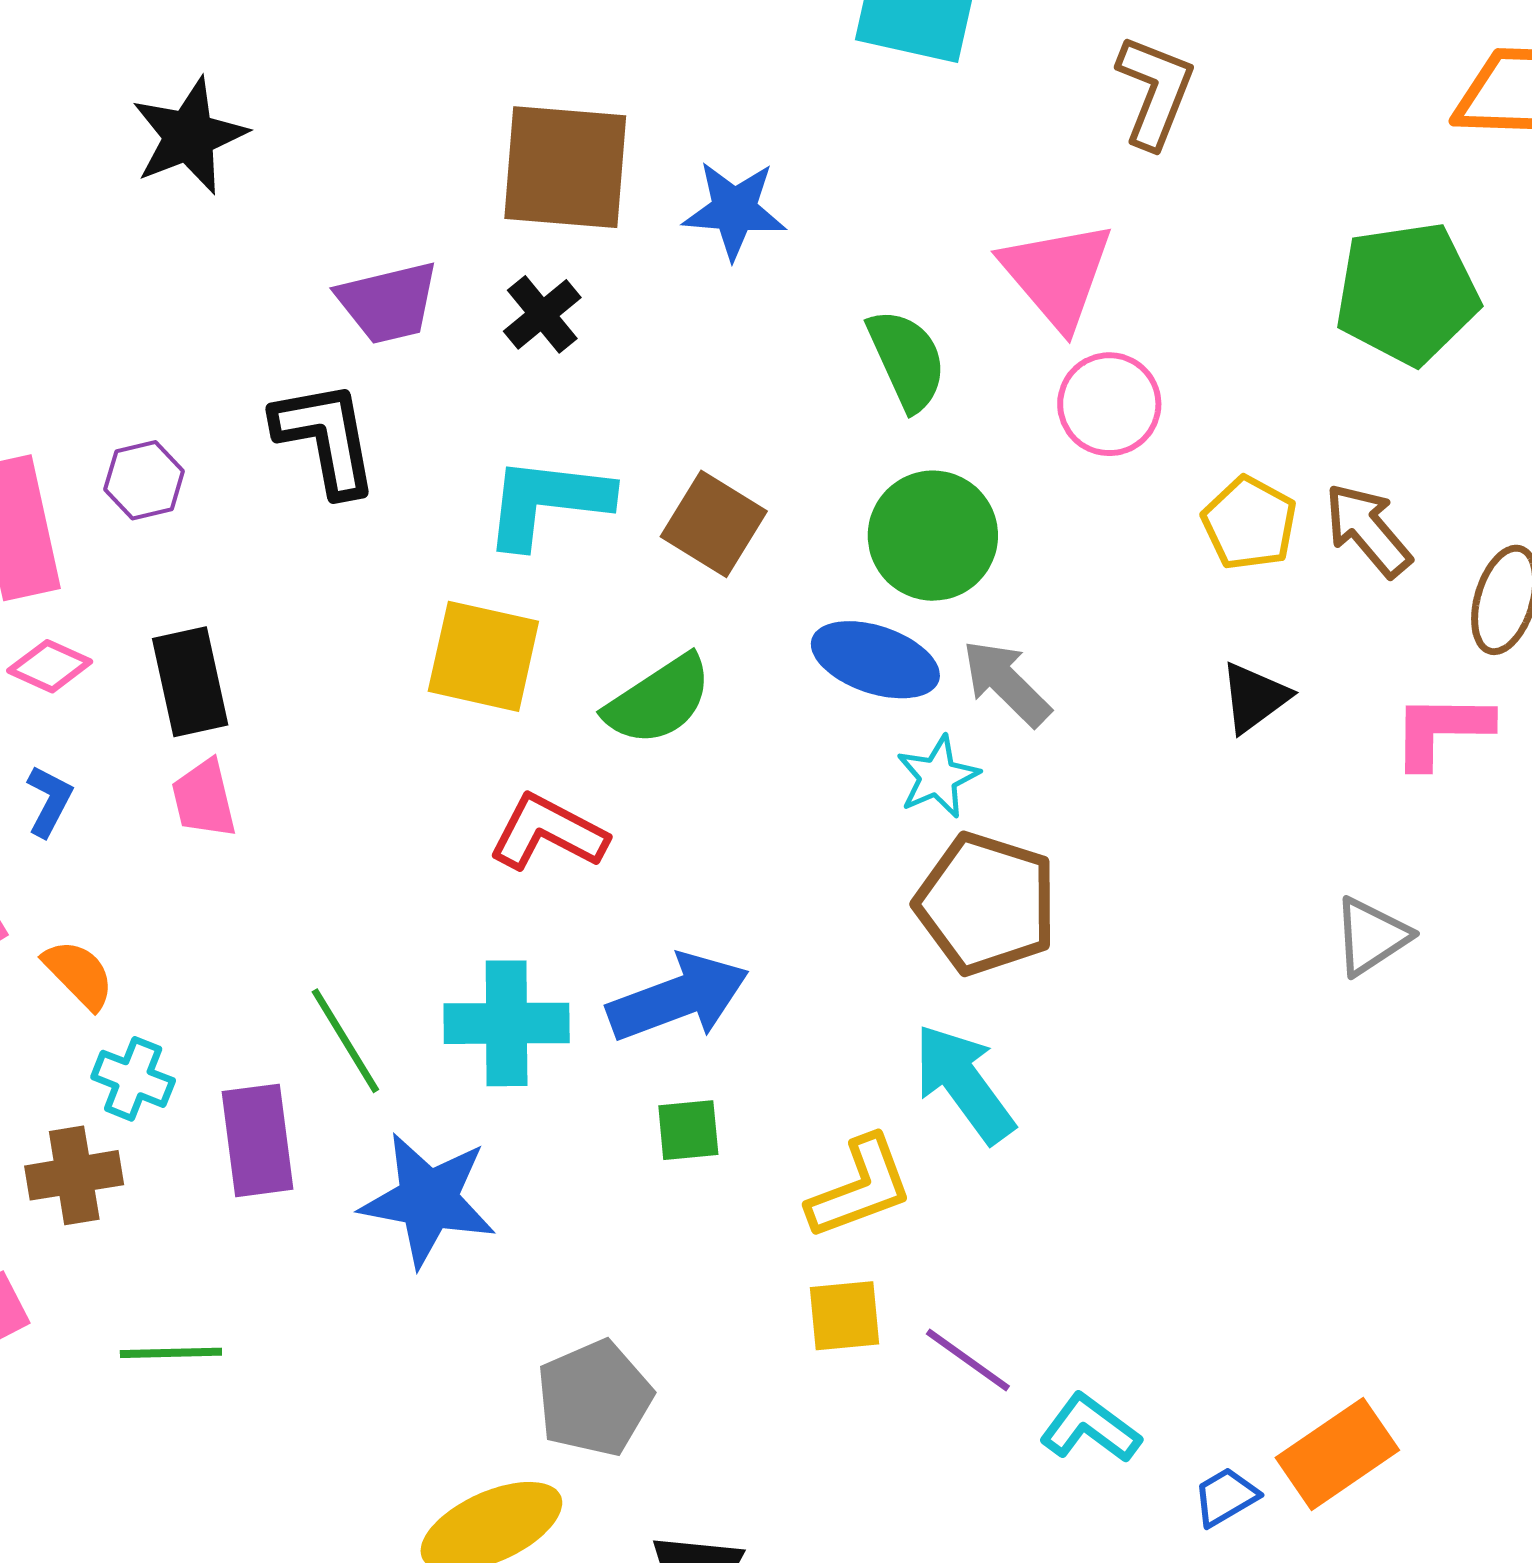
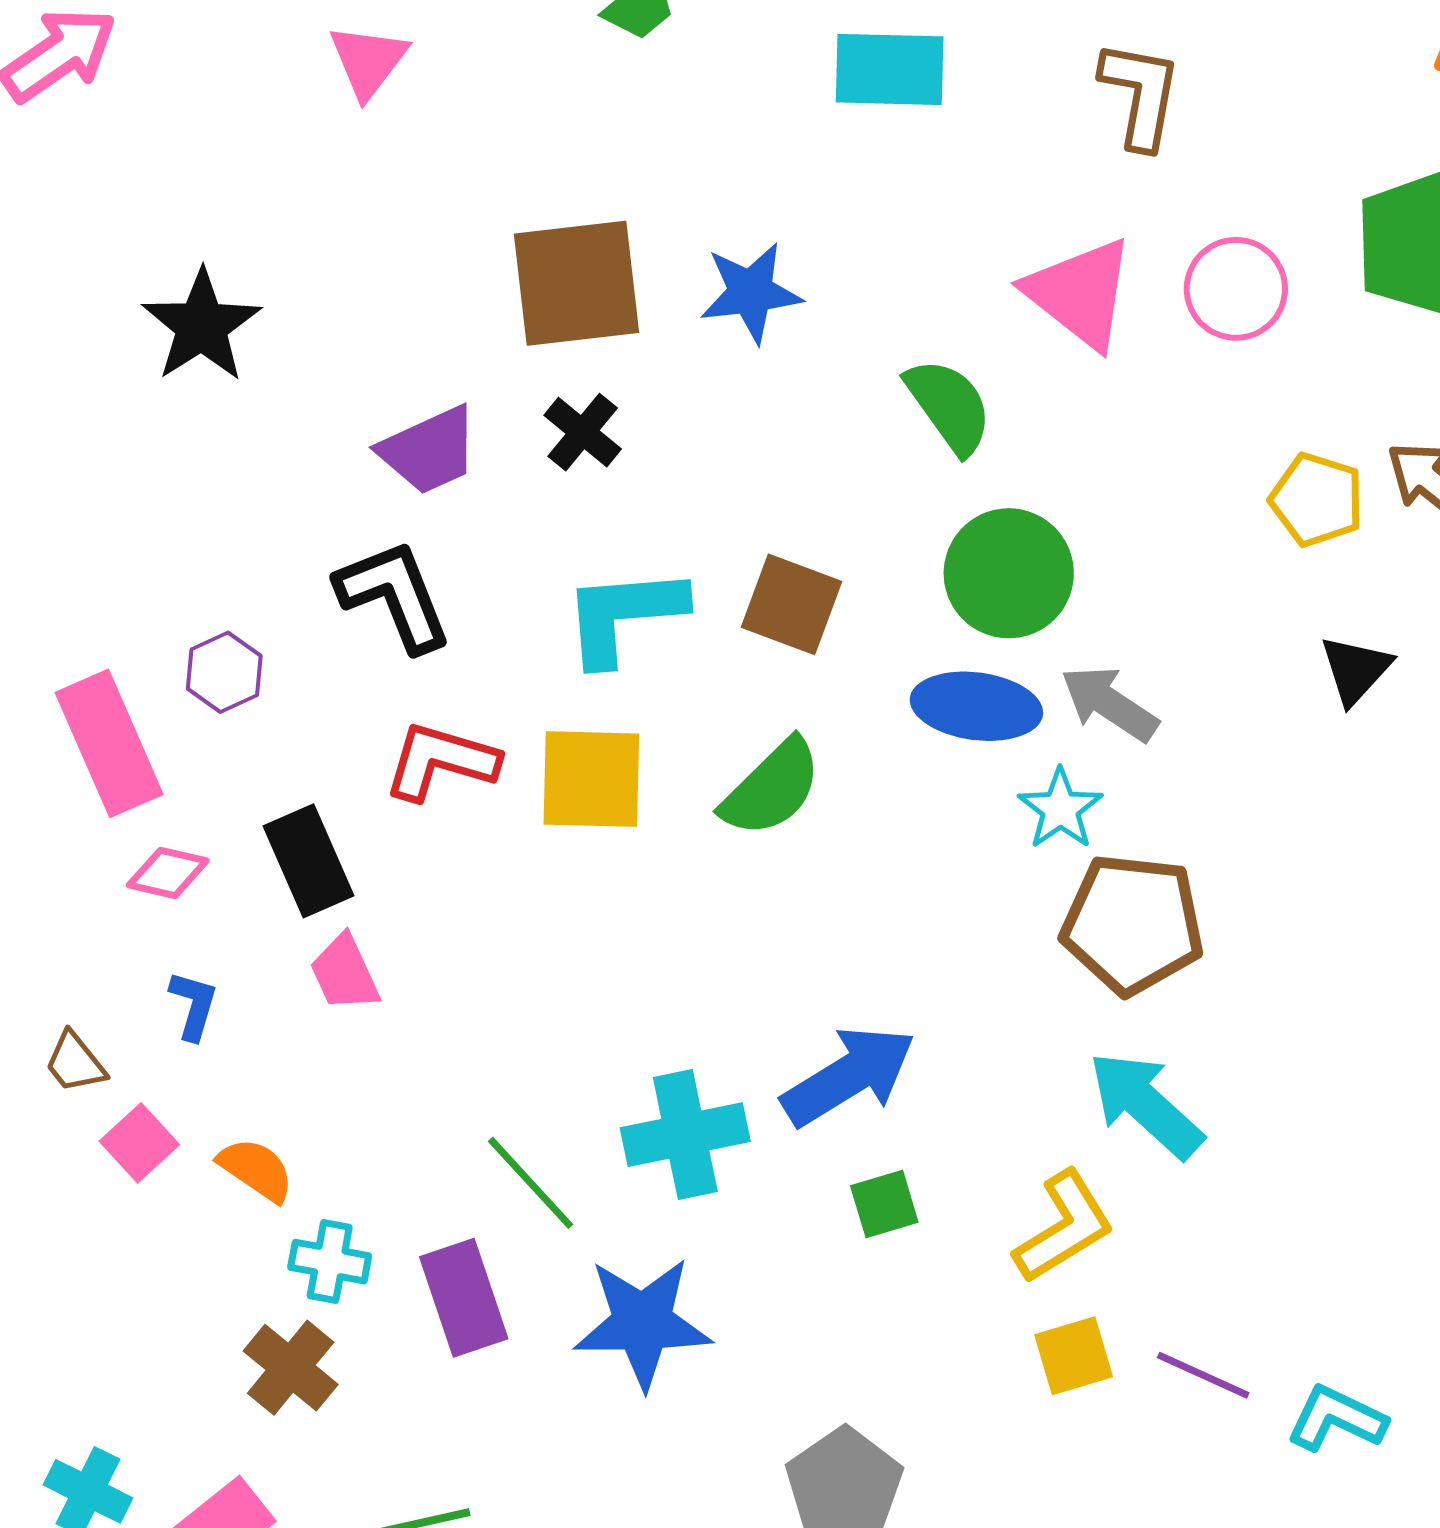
pink circle: (1109, 404) -> (1236, 289), moved
red L-shape: (548, 833) -> (441, 761), moved
brown cross: (74, 1175) -> (291, 1368), turned -30

